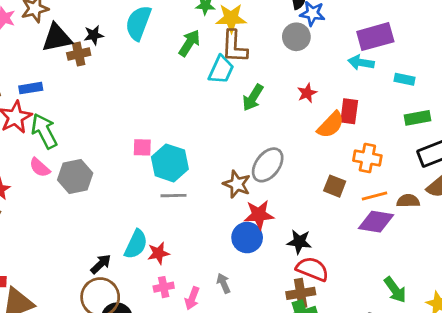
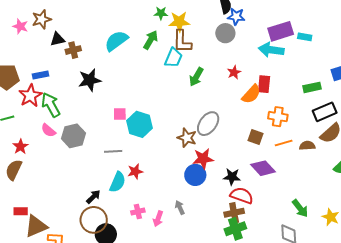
cyan semicircle: (138, 23) -> (116, 41), moved, turned 35
black star: (94, 35) -> (90, 80), moved, size x1.6
black triangle: (57, 38) -> (58, 39), size x0.7
cyan arrow: (361, 63) -> (271, 50), size x1.4
cyan rectangle: (405, 79) -> (305, 37), moved
gray line: (173, 196) -> (113, 151), moved
purple diamond: (376, 222) -> (263, 168), moved, turned 40
red star: (158, 253) -> (135, 171), moved

